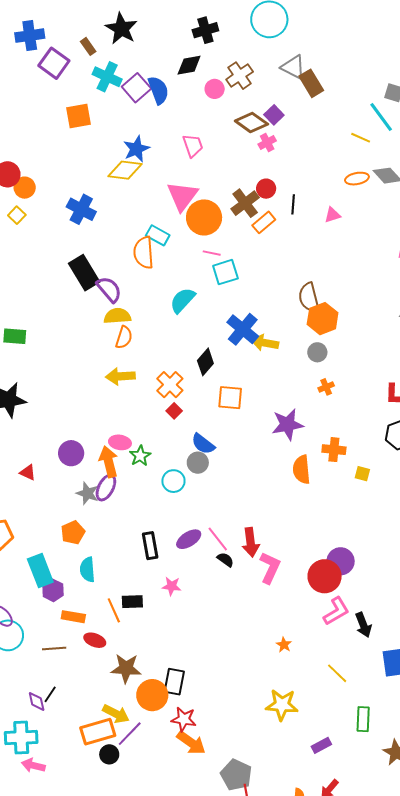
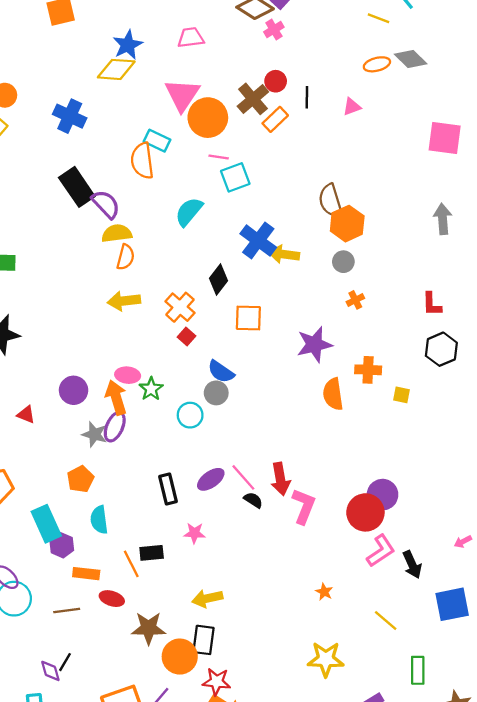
pink trapezoid: (193, 146) -> (191, 38), turned -75
yellow arrow: (116, 714) -> (207, 598), moved, turned 144

